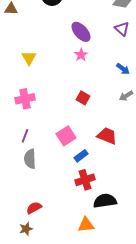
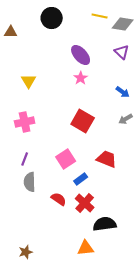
red square: (83, 98) -> (83, 121), size x1.6
red cross: (85, 180) -> (85, 203), turned -30
red semicircle: (34, 208) -> (59, 199), moved, turned 63

